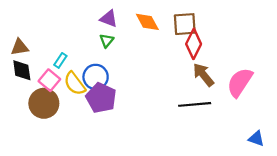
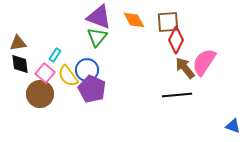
purple triangle: (109, 19) -> (99, 17), size x1.5
green triangle: (107, 41) -> (97, 37), size x1.5
pink semicircle: (240, 82) -> (204, 62), moved

